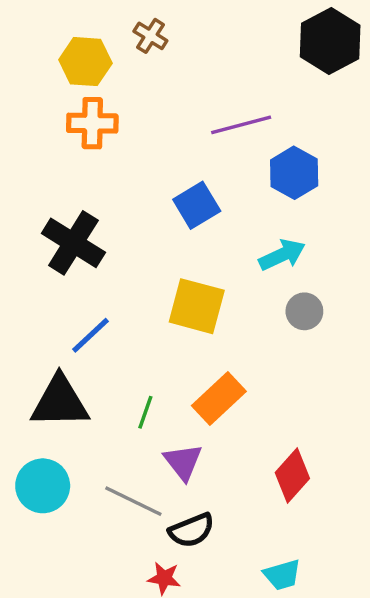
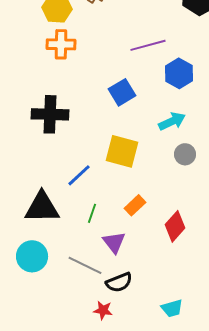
black cross: (73, 243) -> (50, 114), turned -30
blue line: (91, 335) -> (79, 175), moved
orange rectangle: (219, 399) -> (135, 205), size x0.7
red diamond: (292, 476) -> (175, 226), moved

